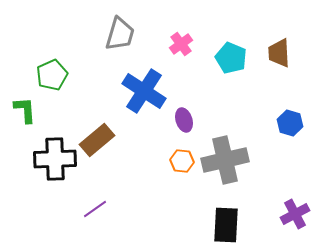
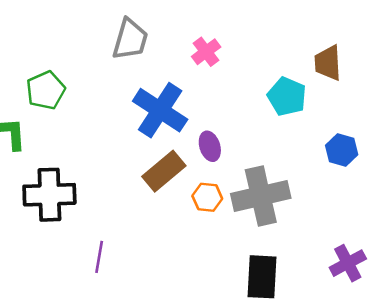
cyan pentagon: (231, 58) -> (287, 97), moved
brown rectangle: (97, 140) -> (164, 171), moved
purple line: (95, 209) -> (99, 257), turned -45

